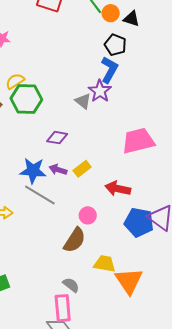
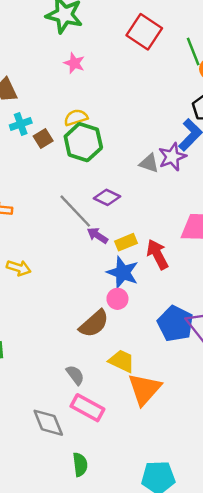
gray triangle: (83, 101) -> (149, 163), turned -36
blue star: (33, 171) -> (123, 273), moved
red arrow: (118, 189) -> (157, 254), moved, turned 35
gray line: (40, 195) -> (75, 211), moved
pink rectangle: (63, 308) -> (87, 408), moved, turned -72

